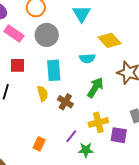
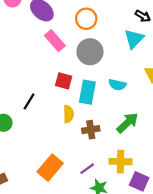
cyan semicircle: (87, 58) -> (117, 85), moved
red square: (17, 65) -> (64, 81), moved
brown cross: (65, 102) -> (91, 130), turned 35
orange rectangle: (39, 144) -> (50, 168), size x1.6

